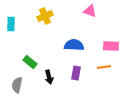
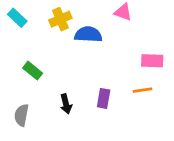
cyan rectangle: (11, 24) -> (17, 18), moved, turned -48
blue semicircle: (74, 45) -> (88, 34), moved
green rectangle: (30, 62) -> (33, 71), moved

